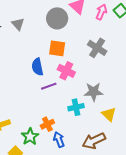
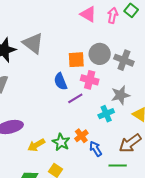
gray circle: (57, 18) -> (100, 54), moved
gray triangle: (18, 24) -> (33, 43), size x1.6
gray cross: (97, 48) -> (124, 60), moved
green star: (30, 137) -> (61, 142), moved

